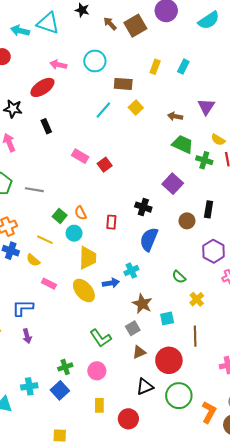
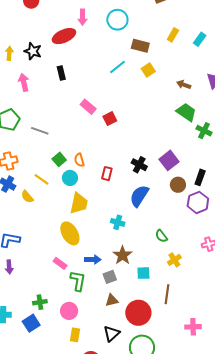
pink arrow: (58, 65) -> (82, 17), turned -112
purple square: (173, 184) -> (169, 160), moved
purple hexagon: (214, 251) -> (198, 202), moved
cyan cross: (131, 271) -> (118, 222), turned 32
blue arrow: (111, 283) -> (93, 260), moved
pink rectangle: (49, 284) -> (60, 263), moved
green L-shape: (101, 338) -> (78, 281), turned -145
black triangle: (145, 387) -> (112, 334), turned -30
yellow rectangle: (99, 405) -> (75, 335), moved

